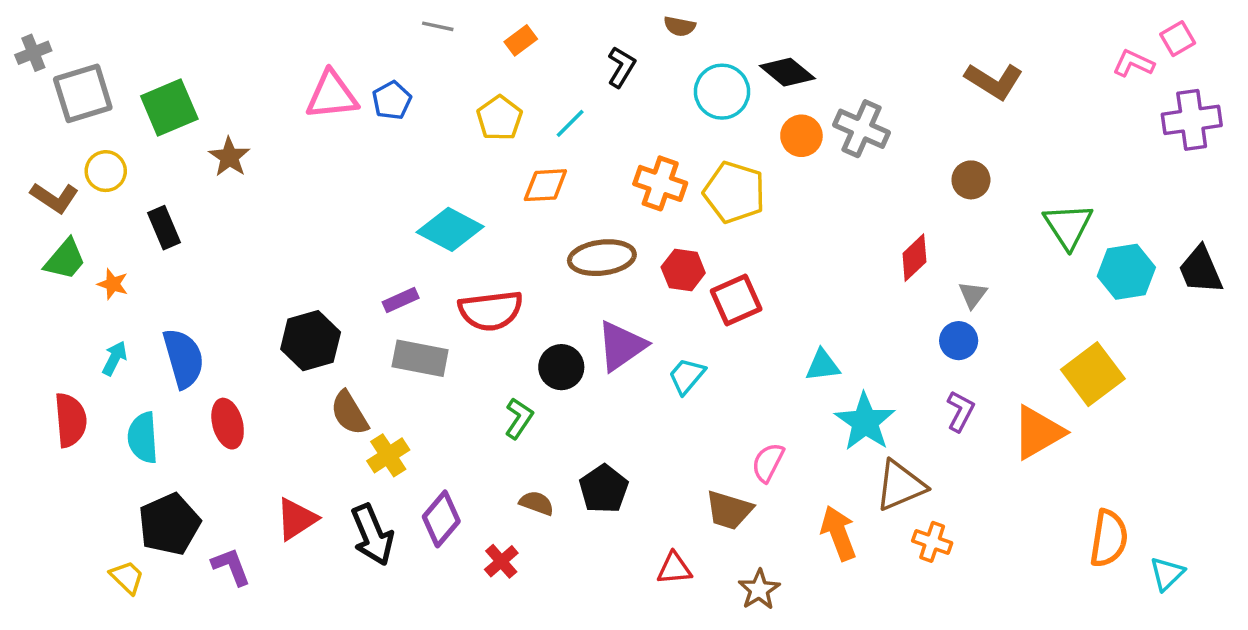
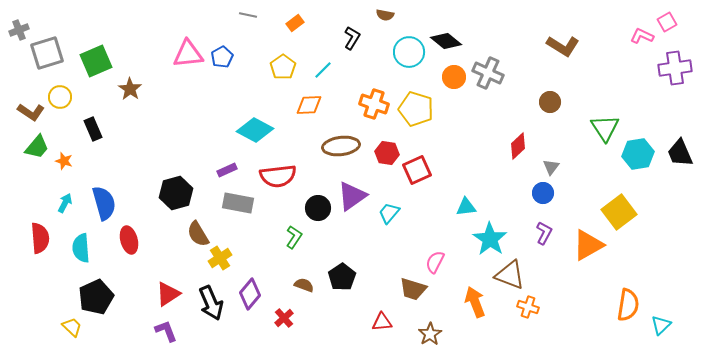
brown triangle: (900, 485) -> (510, 275), turned 44
purple L-shape: (231, 567) -> (166, 331), moved

